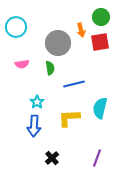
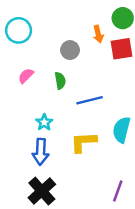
gray circle: (58, 43) -> (70, 50), size x0.6
pink semicircle: (22, 64) -> (26, 76), turned 144
black cross: (52, 158) -> (42, 191), moved, size x1.6

